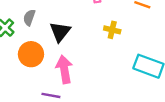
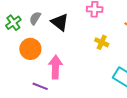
black triangle: (60, 32) -> (60, 22), moved, turned -42

